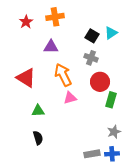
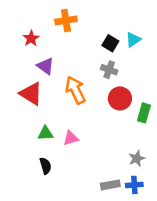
red star: (26, 22) -> (31, 38), moved
purple triangle: (51, 47) -> (45, 66), moved, turned 35
pink triangle: (70, 98) -> (71, 138), moved
green rectangle: (111, 100) -> (144, 113), moved

